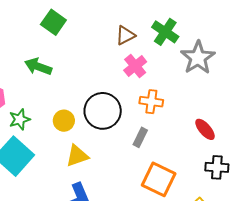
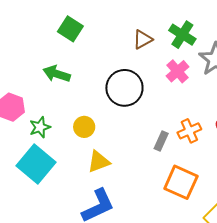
pink cross: (135, 66) -> (178, 71), moved
orange cross: (151, 102) -> (189, 131), moved, turned -30
black circle: (103, 111) -> (124, 88), moved

